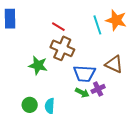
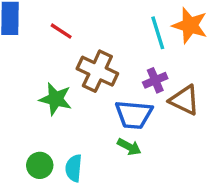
red line: (58, 27) -> (61, 31), moved
purple cross: (98, 89) -> (155, 80), moved

